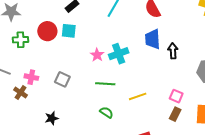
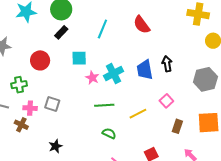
cyan square: (69, 31) -> (79, 58), moved
blue trapezoid: (153, 39) -> (145, 70), moved
green cross: (21, 40) -> (19, 85), moved
gray square: (62, 79) -> (52, 104), moved
pink square: (176, 96) -> (166, 101), moved, turned 32

